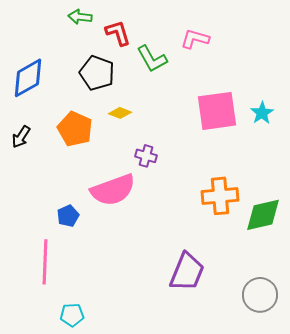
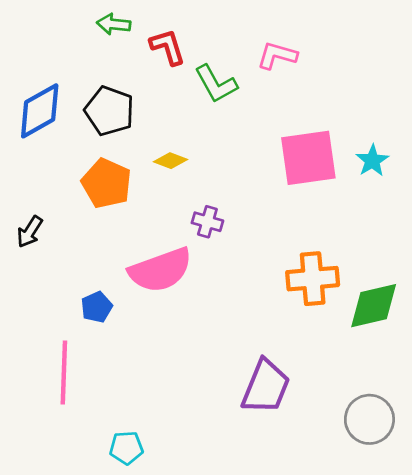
black pentagon: (97, 73) -> (109, 111), moved
black arrow: (21, 137) -> (30, 232), moved
cyan pentagon: (72, 315) -> (126, 448), moved

